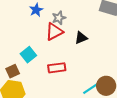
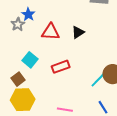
gray star: (59, 18) -> (18, 24), moved
red triangle: (54, 32) -> (51, 32), turned 42

